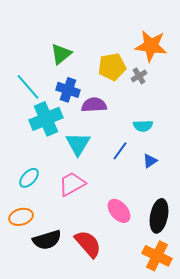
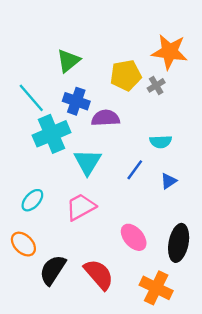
orange ellipse: (21, 217) -> (23, 244), turned 60
black semicircle: (47, 240) -> (53, 270), turned 140
orange cross: (157, 256) -> (156, 288), moved

